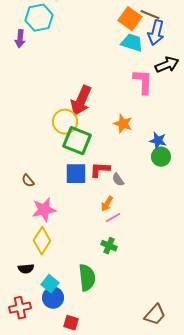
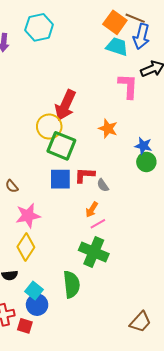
cyan hexagon: (39, 18) -> (39, 27), moved
green cross: (109, 246) -> (94, 252), size x1.8
red square: (71, 323) -> (25, 326), moved

